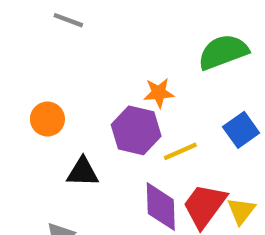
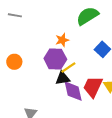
yellow line: (180, 151) -> (68, 67), moved
black triangle: (83, 172) -> (63, 78), moved

